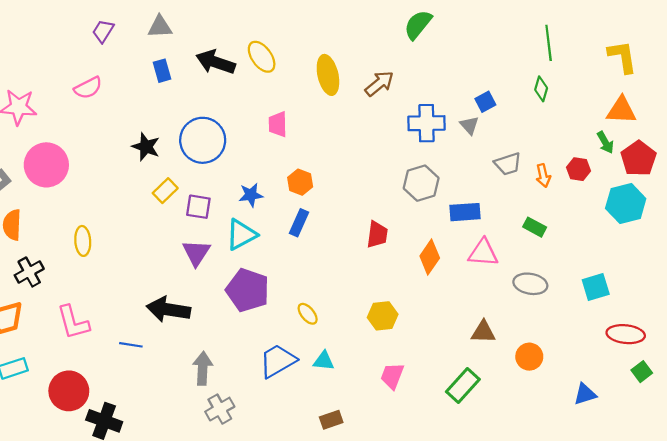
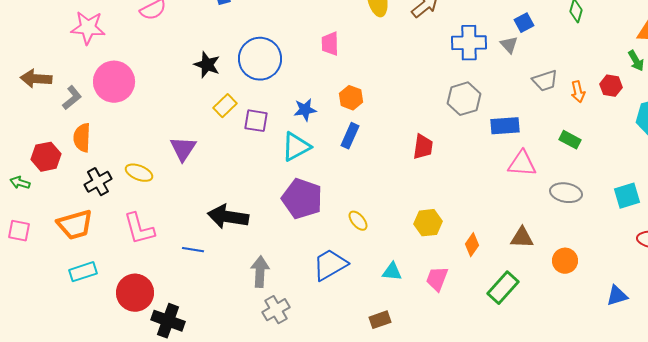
yellow ellipse: (83, 241) -> (139, 173), moved, turned -64
purple triangle: (196, 253) -> (183, 149), moved
orange diamond: (430, 257) -> (472, 245), moved, size x0.7
cyan triangle: (324, 361) -> (392, 272), moved

